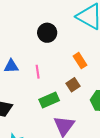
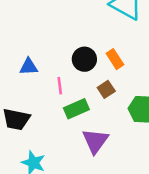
black circle: (47, 33) -> (84, 59), moved
pink line: (38, 72) -> (60, 86), moved

